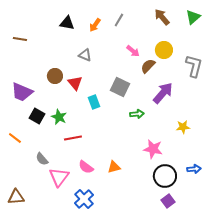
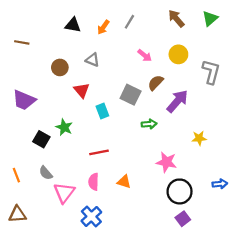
brown semicircle: (148, 66) -> (156, 83), moved
brown circle: (55, 76) -> (60, 67), moved
black square: (37, 116) -> (41, 139), moved
orange line: (15, 138) -> (16, 175), moved, turned 32
red line: (73, 138) -> (99, 152), moved
pink semicircle: (86, 167) -> (94, 182), turned 56
orange triangle: (114, 167) -> (124, 182), turned 32
blue arrow: (194, 169) -> (220, 184), moved

